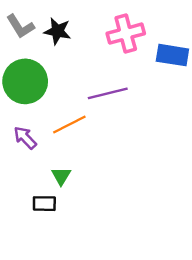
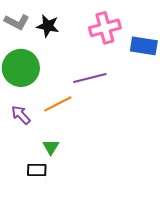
gray L-shape: (20, 26) -> (17, 22), turned -30

